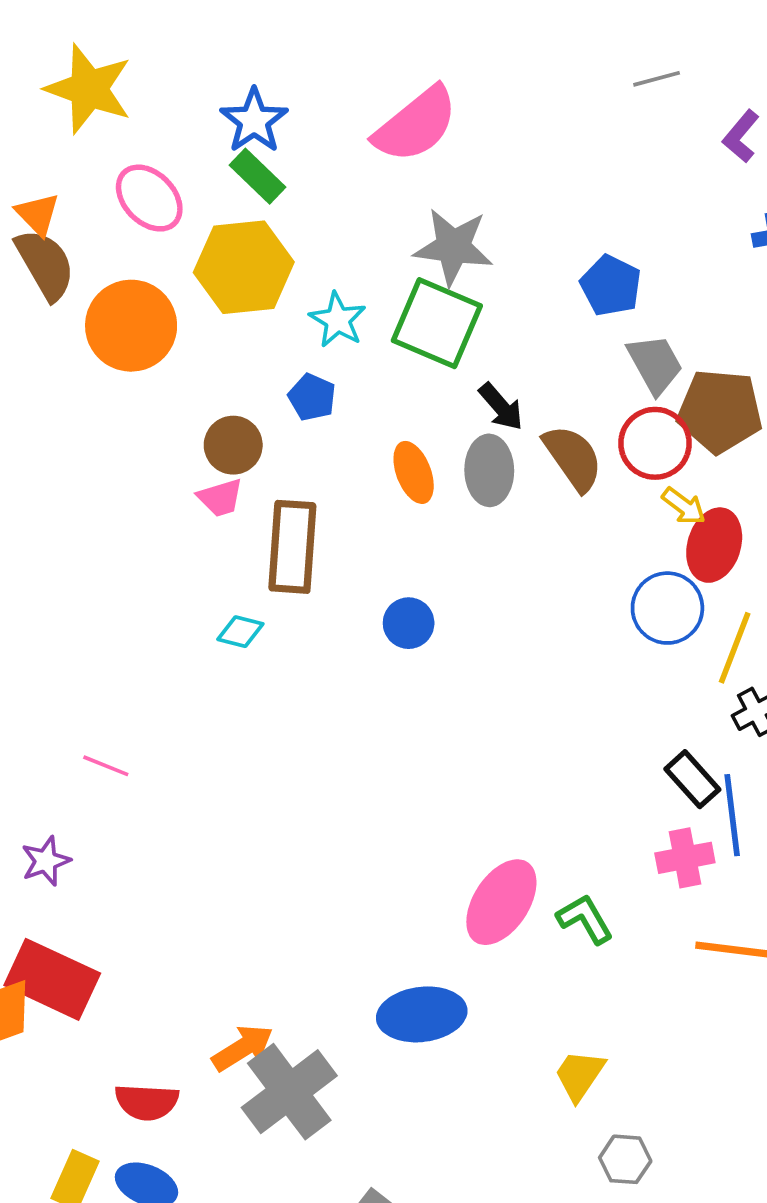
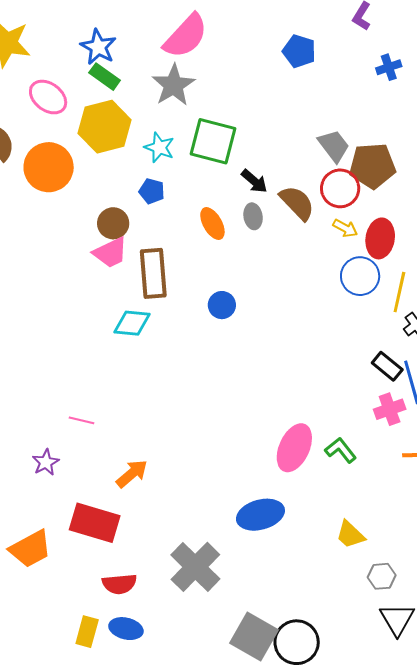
gray star: (453, 247) -> (173, 85), moved, turned -30
blue pentagon: (611, 286) -> (299, 51), moved
gray ellipse: (489, 470) -> (253, 216), size x0.7
pink trapezoid: (220, 498) -> (110, 253), size x1.4
yellow arrow: (684, 506) -> (345, 228), moved
cyan diamond: (240, 632) -> (132, 323), size x1.5
pink line: (106, 766) -> (82, 420), moved
red rectangle: (52, 979) -> (95, 523), moved
orange arrow: (243, 1048) -> (132, 474), moved
yellow trapezoid: (580, 1075) -> (350, 535), turned -72

